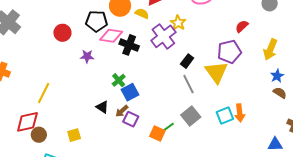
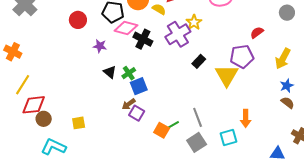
gray line: (188, 84) -> (198, 117), moved
yellow line: (44, 93) -> (23, 85), moved
black triangle: (102, 107) -> (110, 72), moved
gray square: (191, 116) -> (197, 142), moved
cyan square: (225, 116) -> (229, 137), moved

